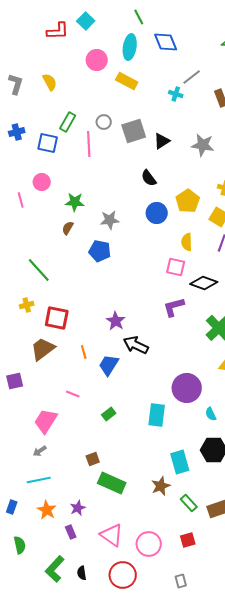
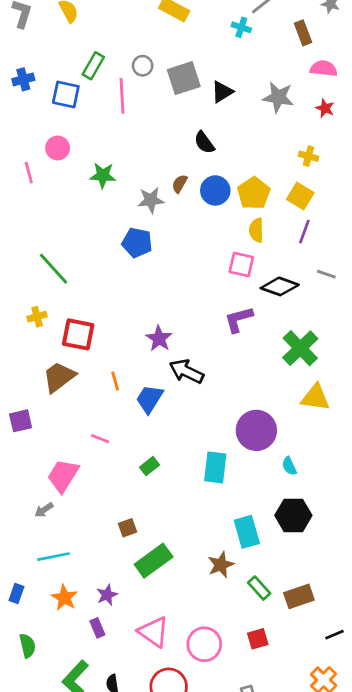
yellow pentagon: (188, 201) -> (254, 193), moved
brown semicircle: (68, 228) -> (180, 184), moved
gray arrow: (40, 451) -> (44, 510), moved
green rectangle: (112, 483) -> (154, 561), turned -60

